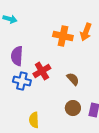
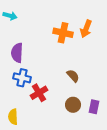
red cross: (42, 71) -> (39, 93), moved
yellow semicircle: (34, 120) -> (13, 117), moved

